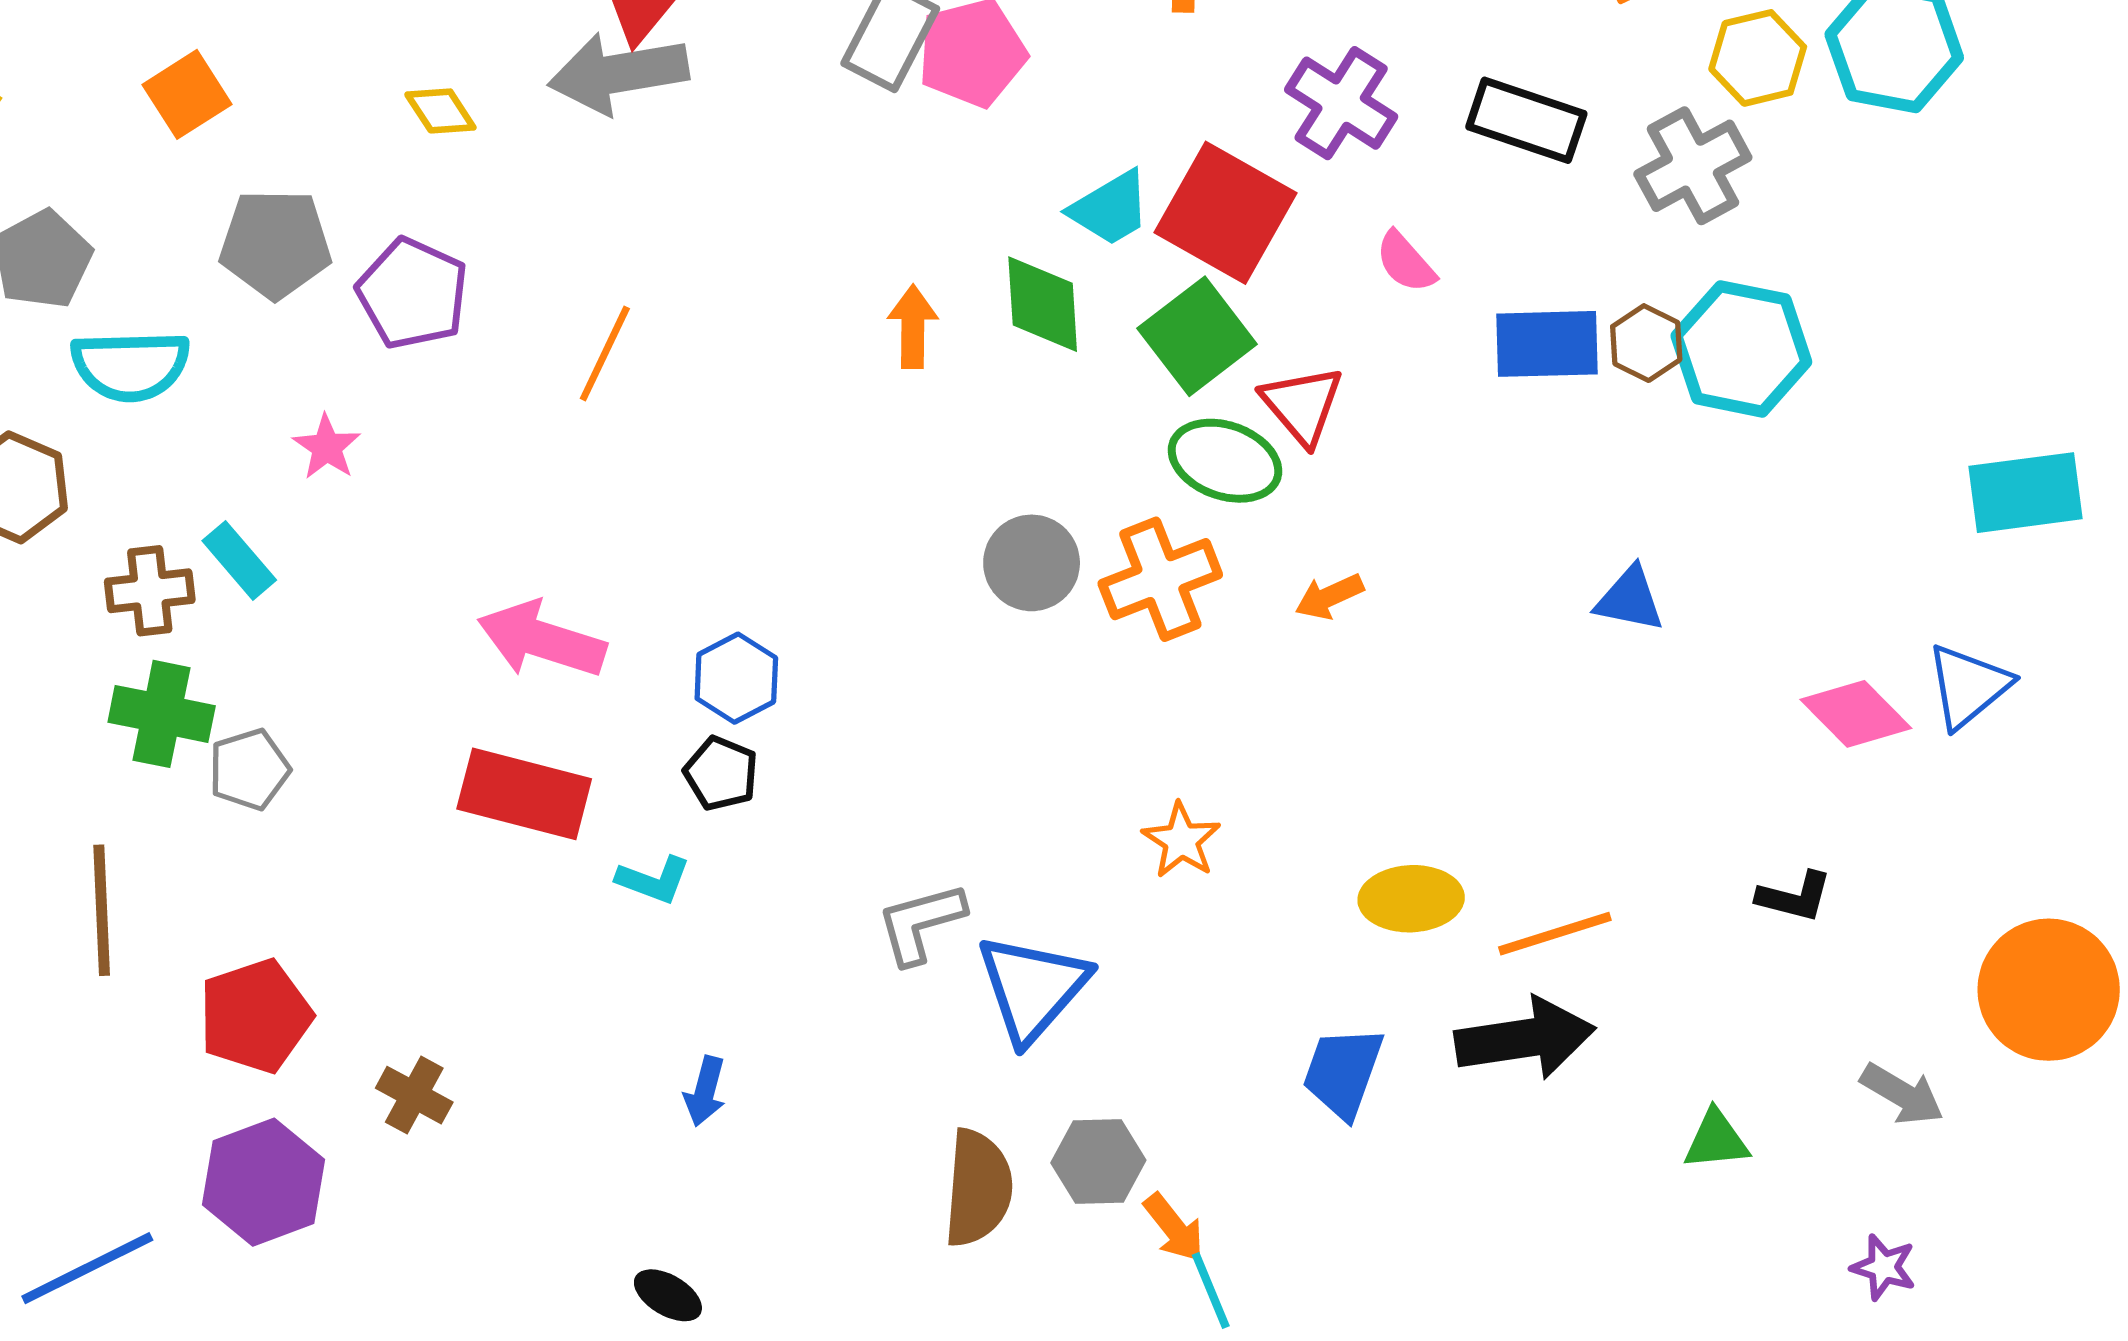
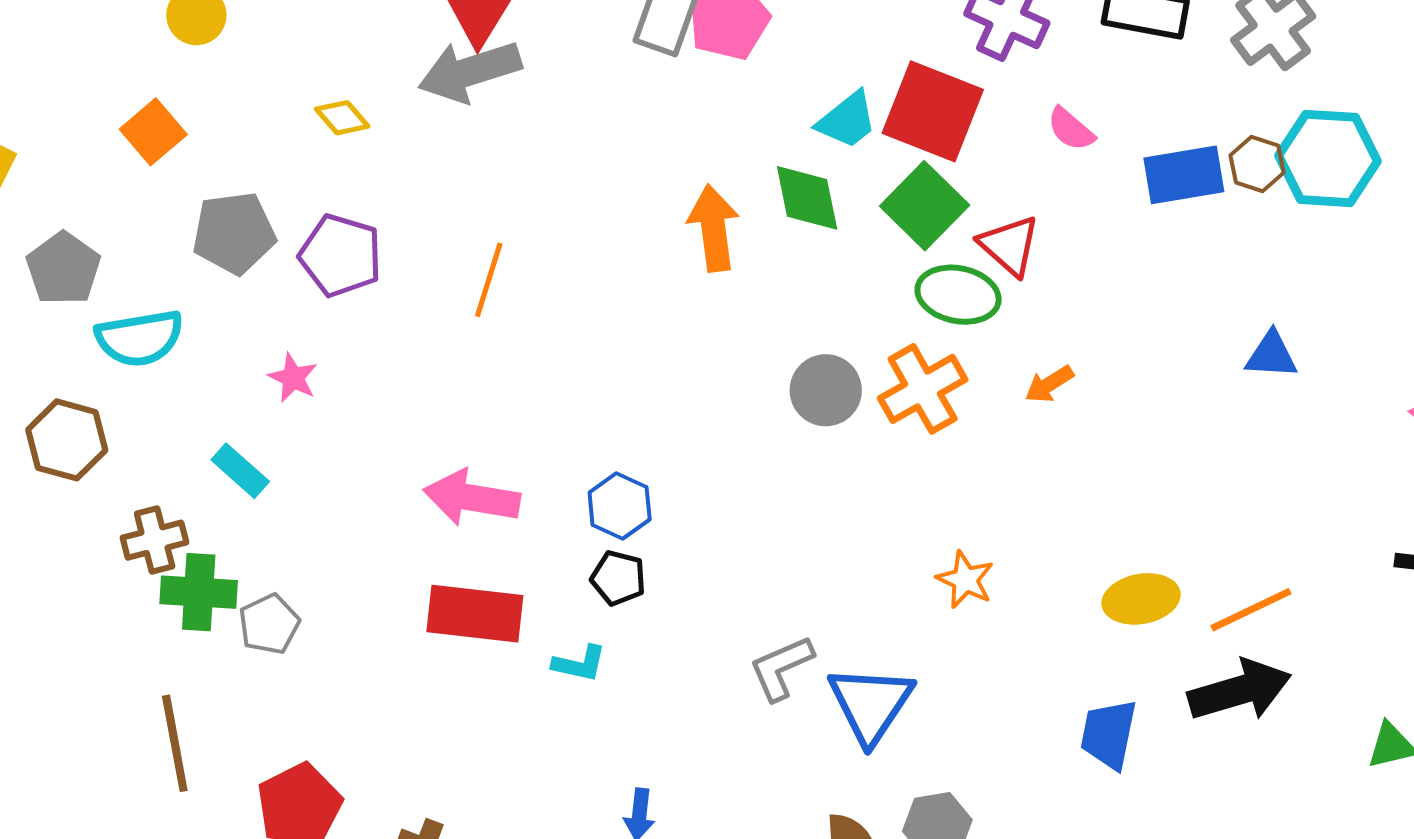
orange arrow: (913, 327) -> (714, 228), size x1.4
brown cross: (150, 591) -> (155, 540), moved

